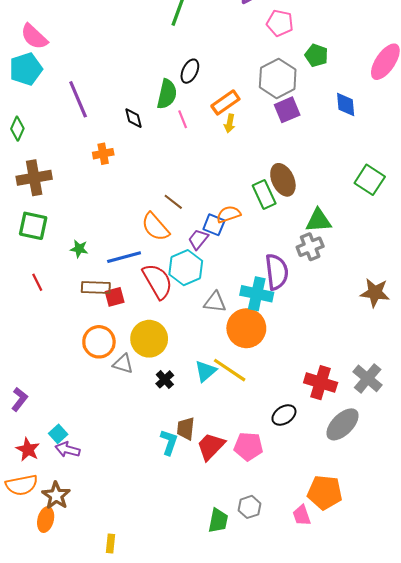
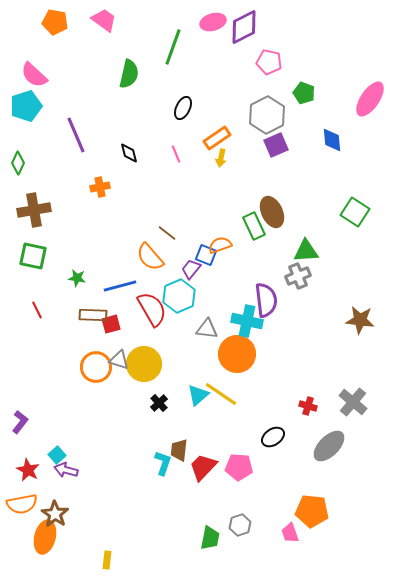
green semicircle: (167, 94) -> (129, 74), moved
gray triangle: (123, 364) -> (119, 360), moved
red cross: (321, 383) -> (308, 406), size x0.6
orange ellipse: (46, 520) -> (45, 537), size x1.4

